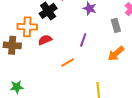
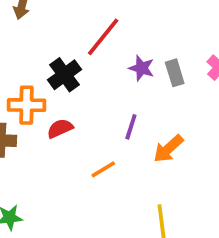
gray rectangle: (116, 25) -> (175, 73), moved
orange arrow: (116, 54) -> (168, 149), moved

